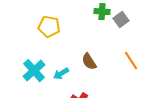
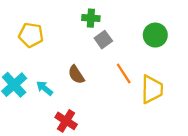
gray square: (121, 20) -> (103, 40), moved
cyan arrow: (61, 74) -> (45, 88), turned 70

